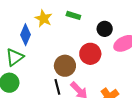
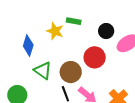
yellow star: (44, 19) -> (55, 31), moved
green triangle: (15, 57) -> (43, 70), moved, turned -42

